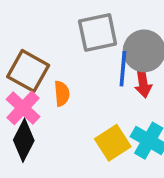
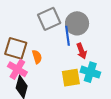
red arrow: (143, 83) -> (82, 51), moved
yellow square: (113, 143) -> (71, 78), turned 36

